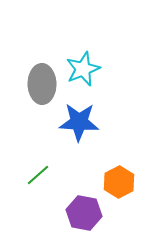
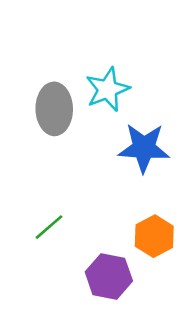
blue star: (79, 122) -> (144, 148), moved

